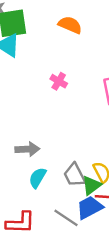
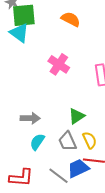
pink cross: (59, 81) -> (59, 64), size x1.5
green triangle: (91, 185) -> (77, 116), moved

